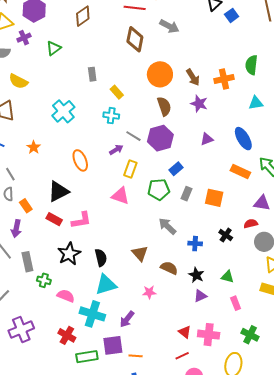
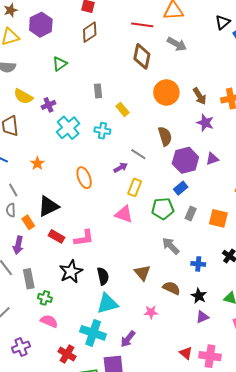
purple cross: (24, 38) -> (48, 105), moved
brown semicircle: (164, 106) -> (165, 136), moved
cyan cross: (111, 116) -> (102, 131), moved
purple hexagon: (160, 138) -> (185, 160), moved
black triangle: (58, 191) -> (48, 206), moved
pink semicircle: (66, 296) -> (49, 321), moved
purple cross: (21, 329) -> (21, 347), size x0.7

